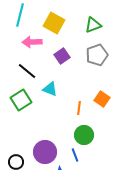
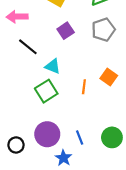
pink arrow: (32, 42) -> (17, 17), moved
green square: (21, 100) -> (46, 91), moved
green circle: (84, 135) -> (112, 137), moved

